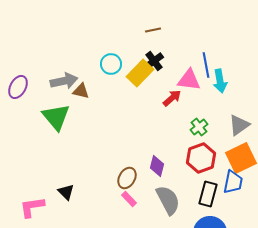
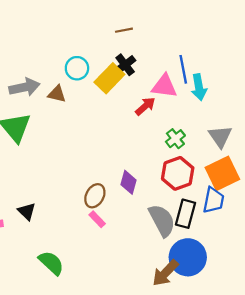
brown triangle: (81, 91) -> (57, 94), moved
gray triangle: (239, 125) -> (220, 136), turned -30
gray semicircle: (168, 200) -> (162, 220), moved

